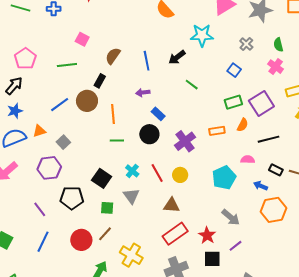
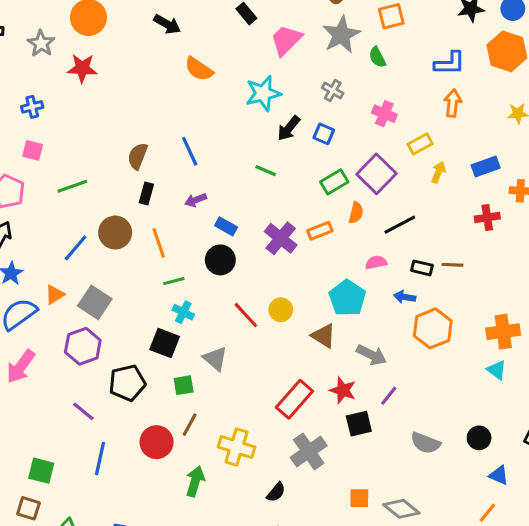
pink square: (82, 39) -> (33, 150), moved
green semicircle: (278, 45) -> (377, 57), moved
black arrow: (177, 57) -> (289, 128), moved
black rectangle: (100, 81) -> (146, 194), moved
purple cross: (185, 141) -> (281, 238), moved
gray square: (63, 142) -> (95, 302), size x1.5
cyan cross: (132, 171) -> (183, 312), moved
brown triangle: (172, 205) -> (324, 336), moved, turned 42

